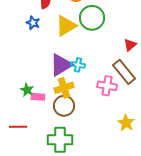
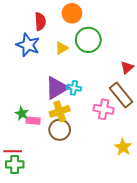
blue star: (33, 23) -> (28, 45), size x1.6
yellow triangle: (66, 26) -> (62, 48), size x0.6
green cross: (60, 140) -> (15, 164), moved, size x0.7

